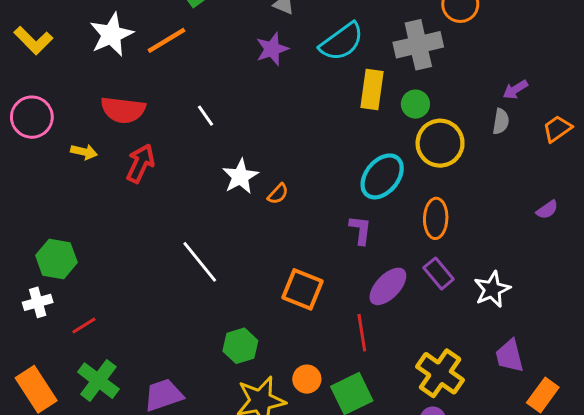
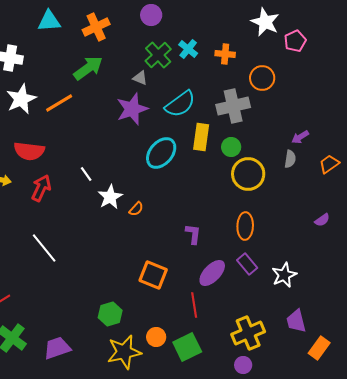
purple star: (272, 49) -> (132, 109), size x1.4
white line: (206, 116) -> (86, 174), moved
cyan ellipse: (382, 176) -> (161, 153), moved
white line: (200, 262) -> (44, 248), moved
yellow cross: (440, 373) -> (248, 333), turned 32

